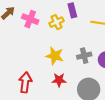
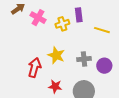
red star: (59, 80) -> (55, 86), moved
red arrow: (25, 82) -> (34, 68), moved

